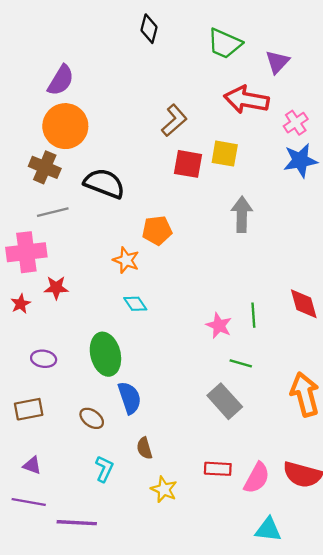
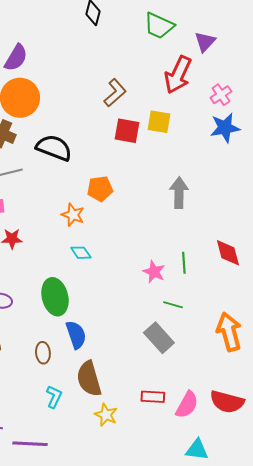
red arrow: (246, 100) -> (178, 75), turned -75
gray arrow: (242, 214) -> (179, 193), moved
brown ellipse: (92, 418) -> (43, 353), turned 50
brown semicircle: (144, 448) -> (89, 379), size x1.8

